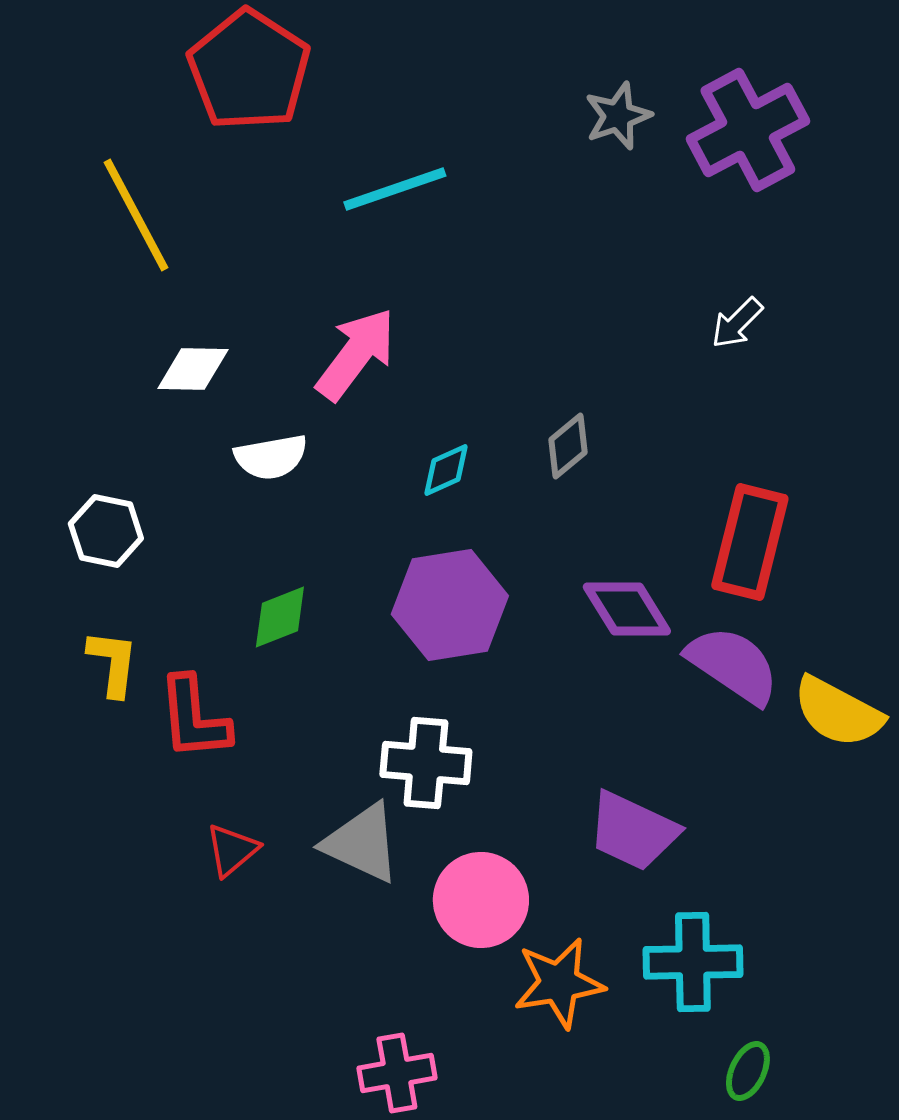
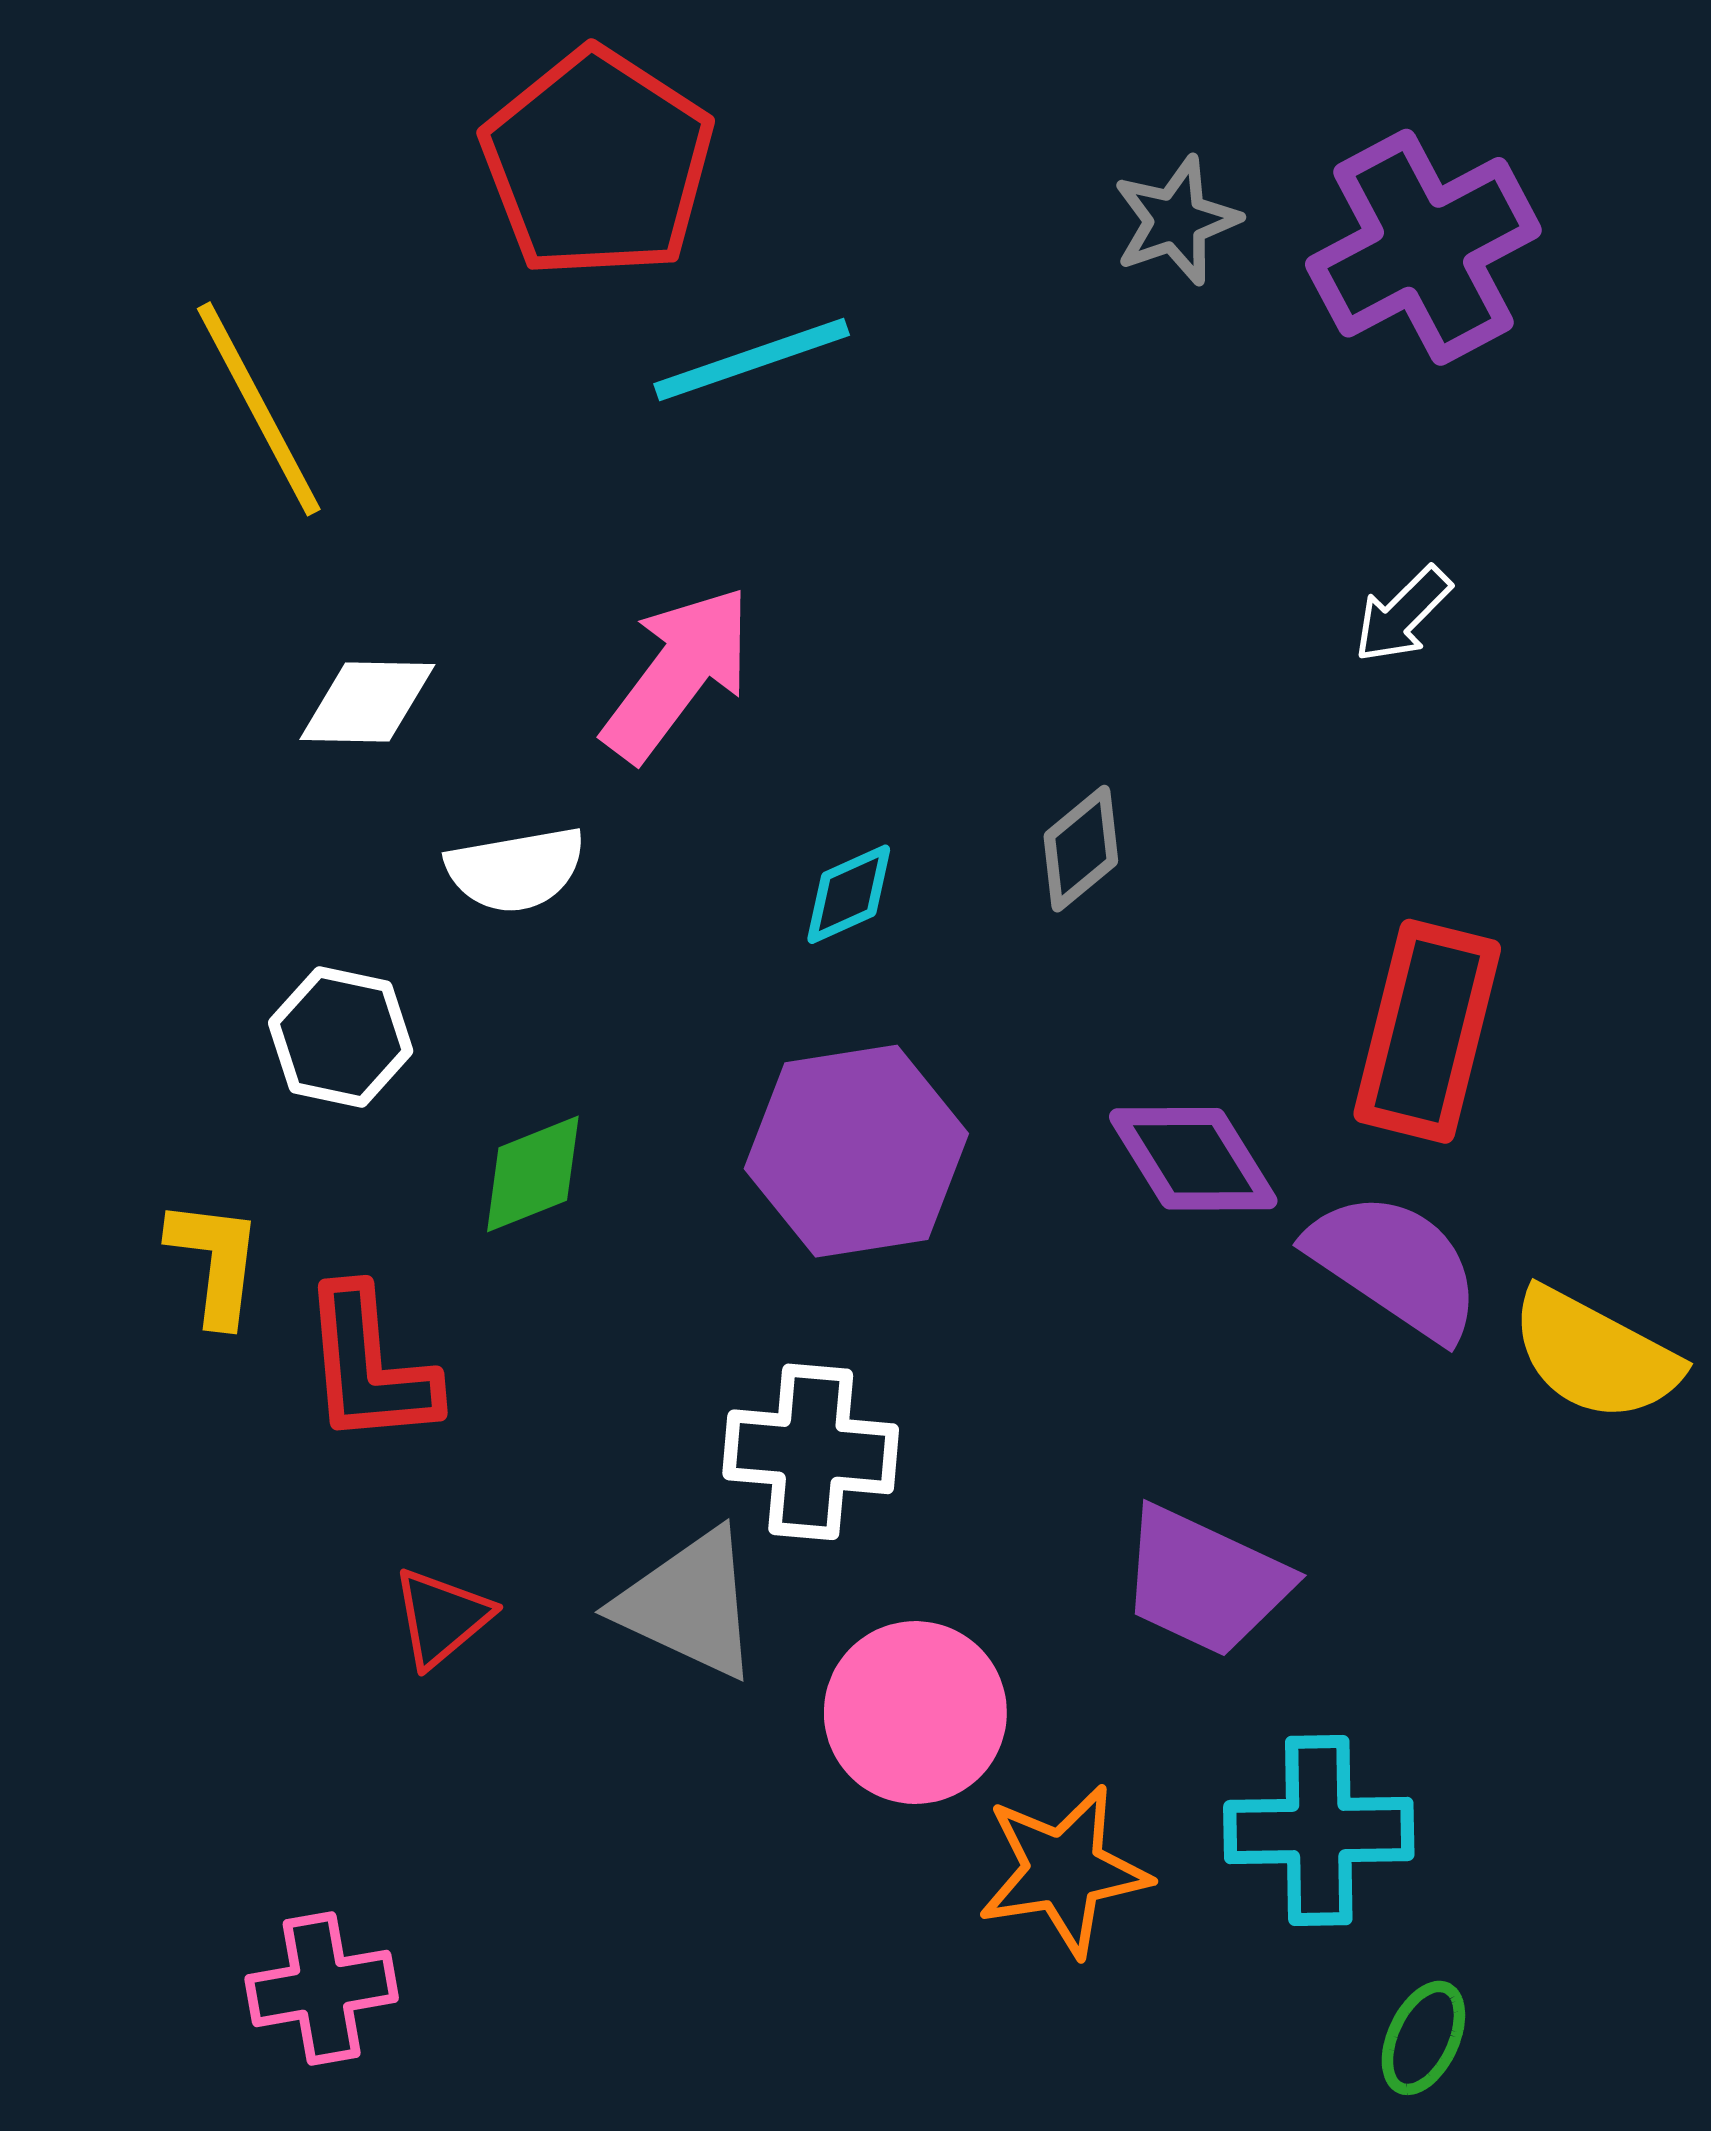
red pentagon: (249, 70) -> (598, 163), moved
white hexagon: (106, 531) -> (341, 1037), moved
pink cross: (397, 1073) -> (322, 1988), moved

